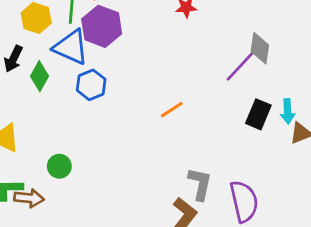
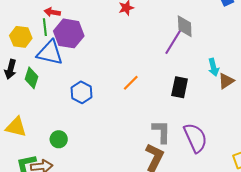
blue hexagon: (91, 85) -> (82, 92), moved
black rectangle: (258, 114) -> (180, 87), moved

